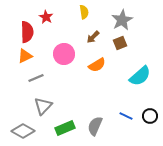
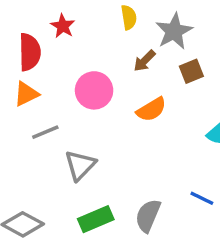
gray star: (122, 20) -> (174, 31), moved
gray triangle: (43, 106) -> (80, 165), moved

